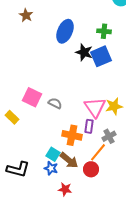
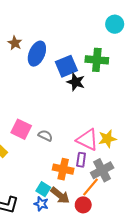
blue ellipse: (65, 31) -> (37, 54), moved
green cross: (104, 31) -> (97, 60), size x1.5
blue square: (101, 56) -> (66, 66), moved
pink triangle: (95, 107) -> (87, 140), turned -30
gray cross: (109, 136) -> (102, 170), size x1.5

